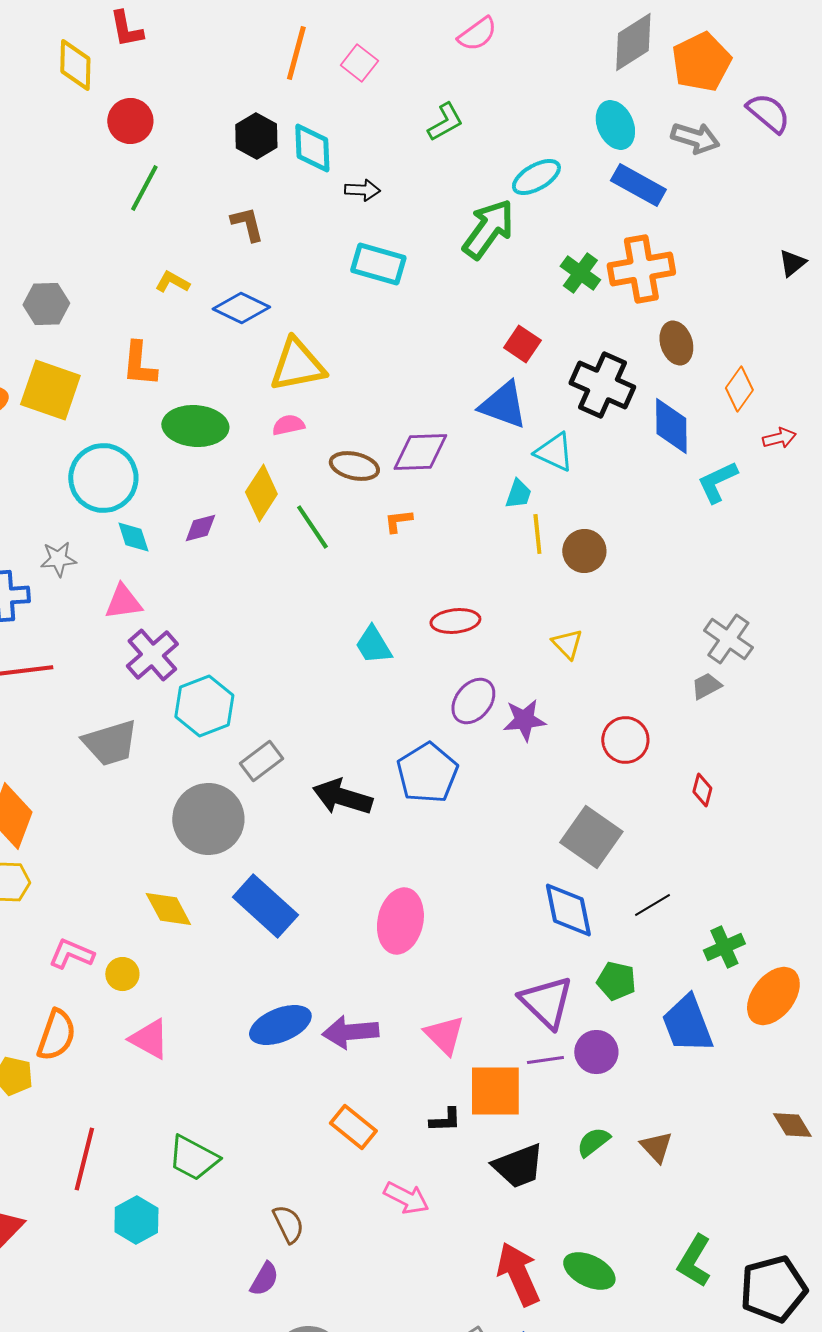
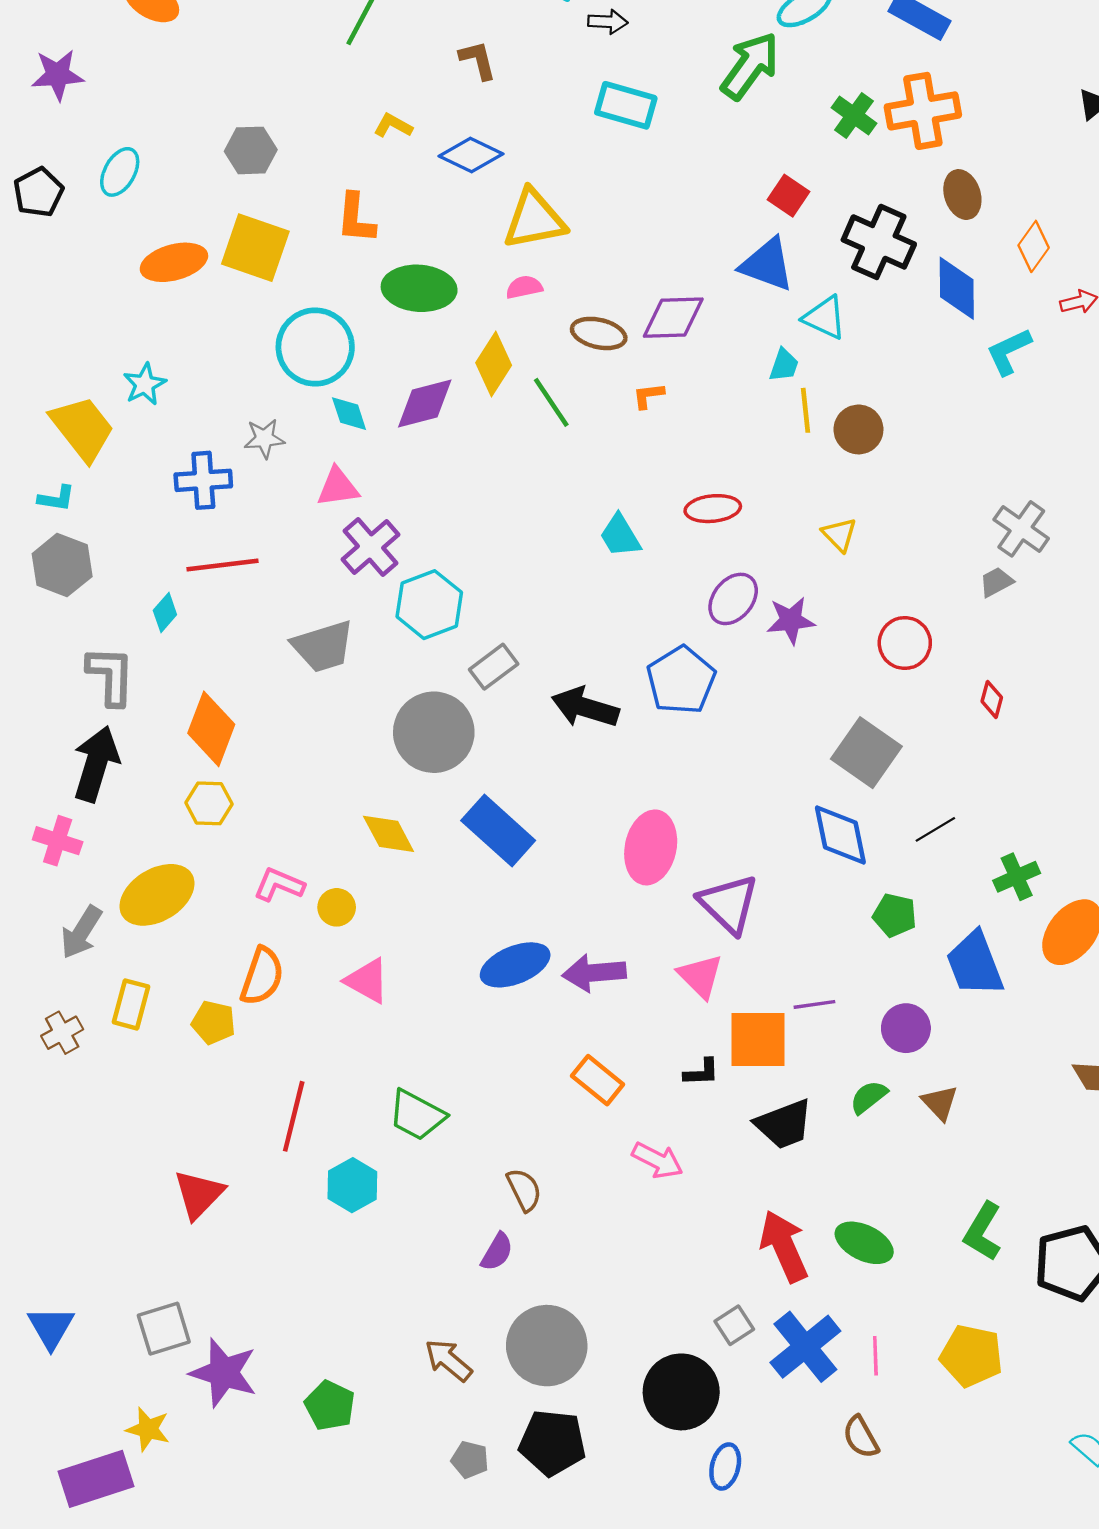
purple diamond: (200, 528) -> (425, 404), size x1.6
purple triangle: (546, 1002) -> (729, 904), moved
purple circle: (596, 1052) -> (906, 1028), moved

